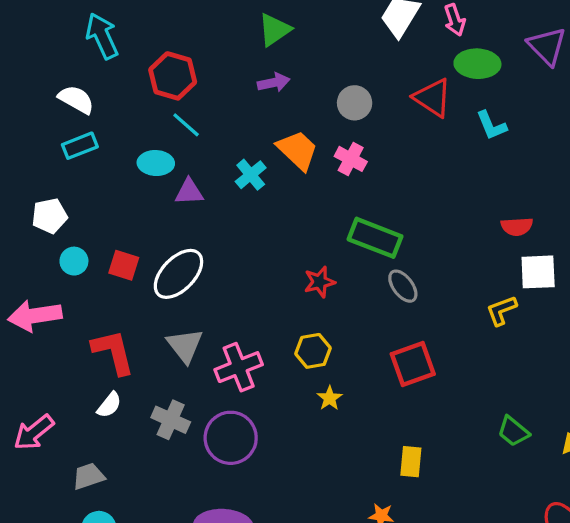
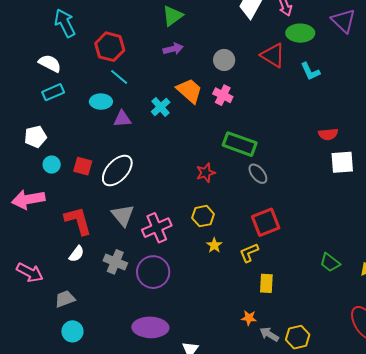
yellow L-shape: (501, 310) -> (249, 253), moved
pink arrow: (34, 432) -> (30, 273), turned -112

